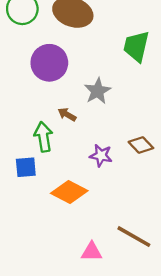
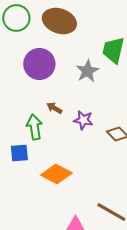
gray star: (97, 91) -> (87, 71), moved
purple star: (101, 156) -> (83, 120), moved

